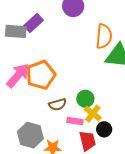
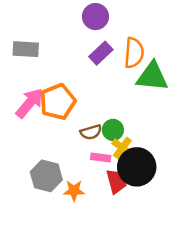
purple rectangle: (34, 23) -> (101, 53), moved
brown semicircle: (58, 104) -> (91, 132), moved
black circle: (104, 129) -> (137, 167), size x2.0

